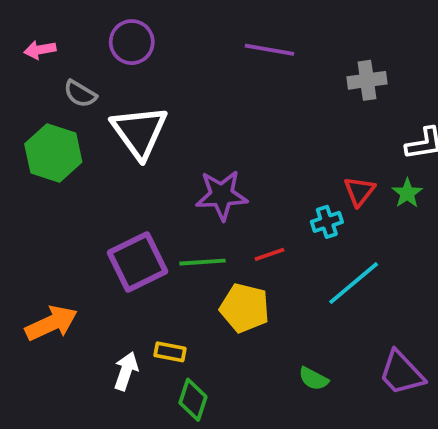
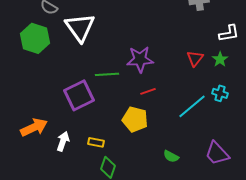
purple star: (222, 195) -> (140, 59), moved
cyan cross: (327, 222) -> (220, 93), moved, turned 35
green line: (203, 262) -> (107, 74), moved
white arrow: (126, 371) -> (63, 141), moved

